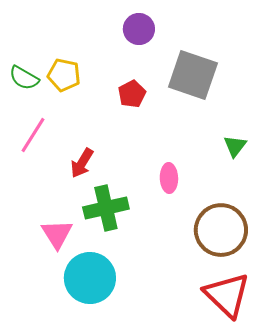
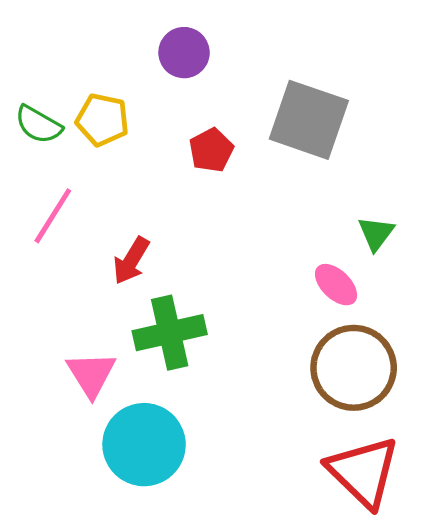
purple circle: (139, 29) -> (184, 53), moved
pink ellipse: (169, 178) -> (336, 285), moved, turned -44

